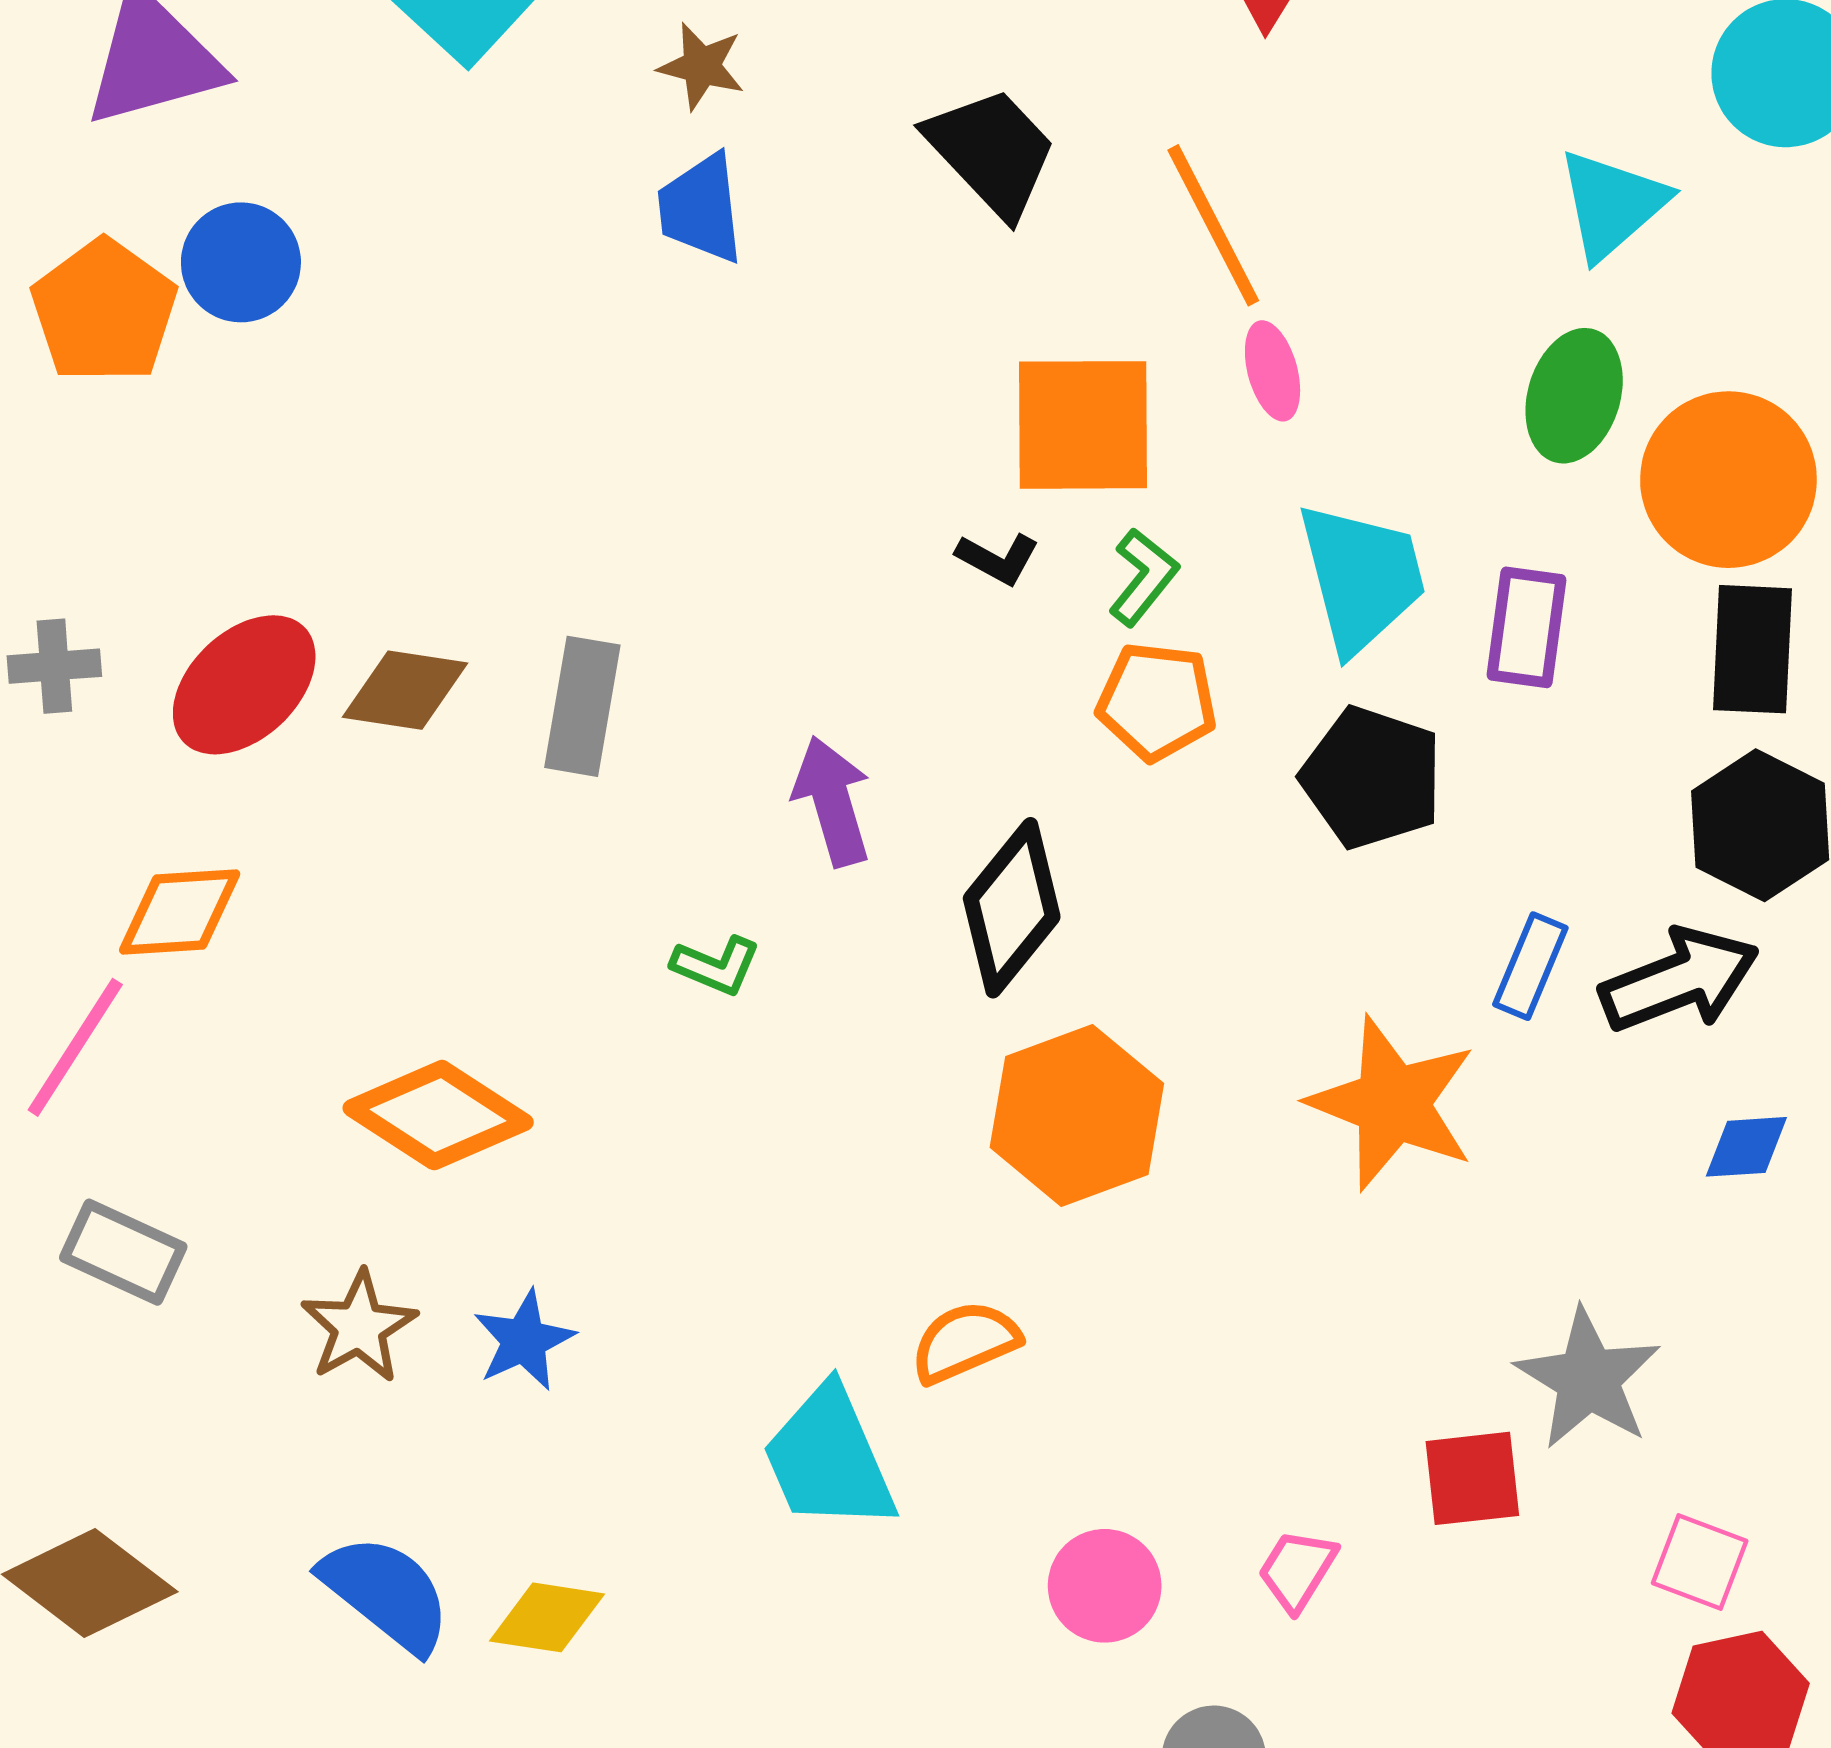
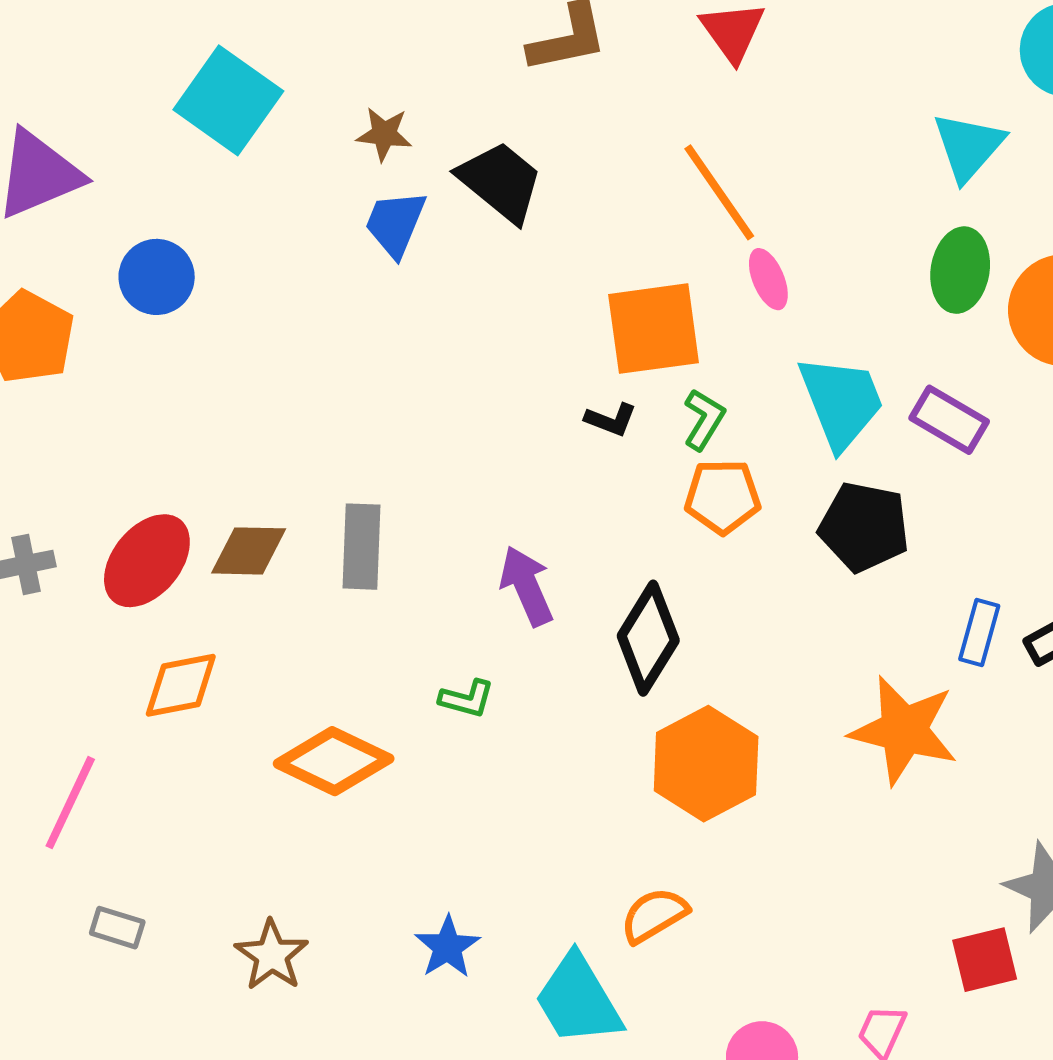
black trapezoid: (992, 152) -> (500, 182), moved
blue trapezoid: (701, 208) -> (395, 224), turned 36
blue circle: (241, 262) -> (157, 277), moved
purple rectangle: (1527, 627) -> (949, 420), turned -60
orange diamond: (180, 912) -> (181, 685), moved
orange diamond: (438, 1115) -> (334, 761), moved
gray rectangle: (123, 1252) -> (117, 928), size x0.7
blue star: (524, 1340) -> (447, 947), moved

